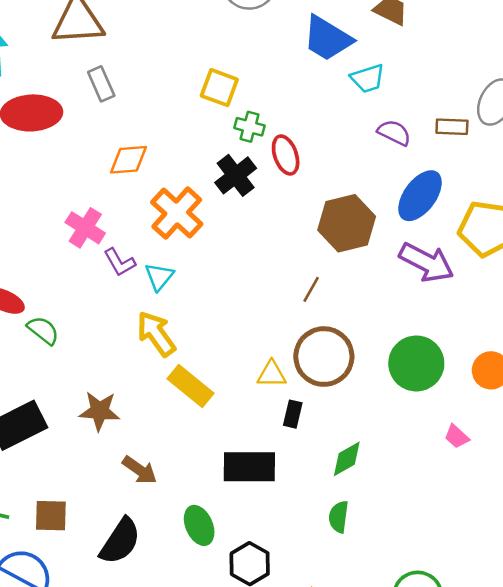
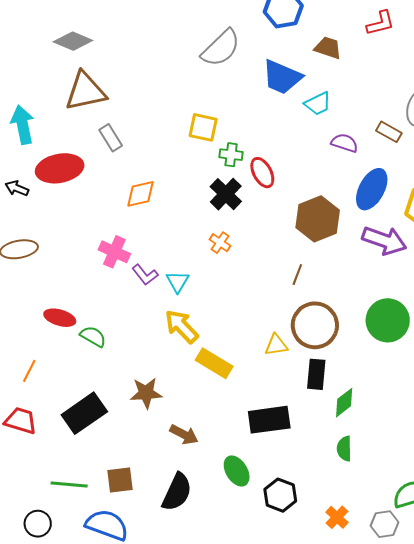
brown rectangle: (452, 127) -> (389, 132), turned 35
orange cross: (177, 213) -> (220, 243), moved, size x0.5
black rectangle: (293, 414) -> (316, 374), moved, size x1.4

